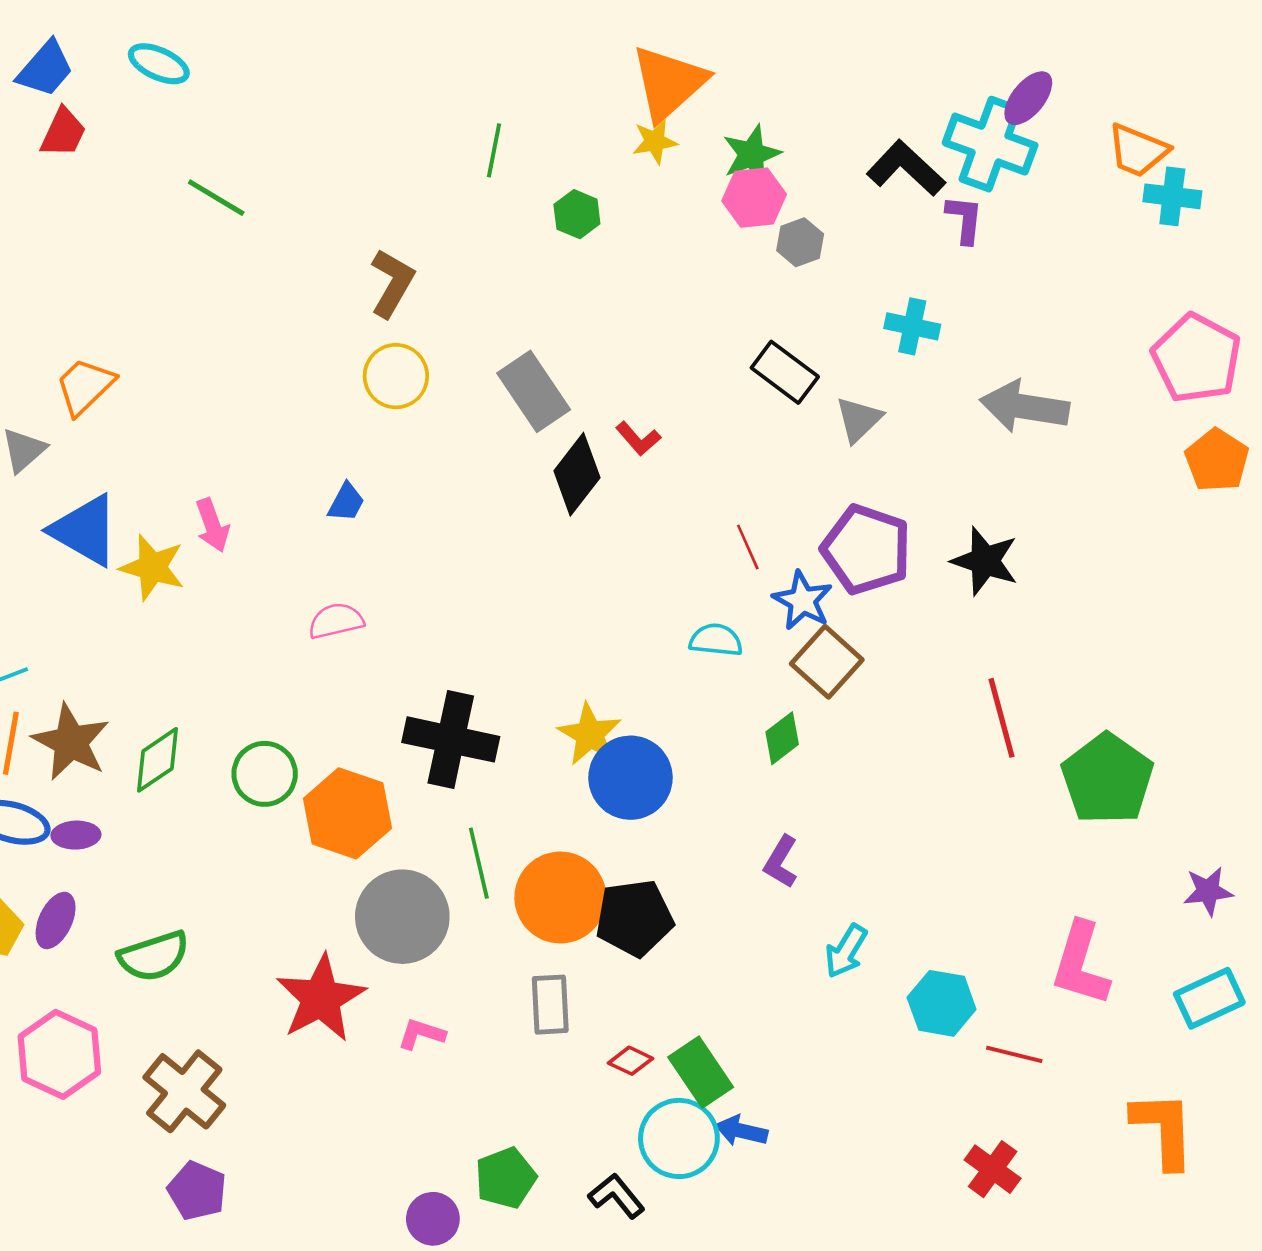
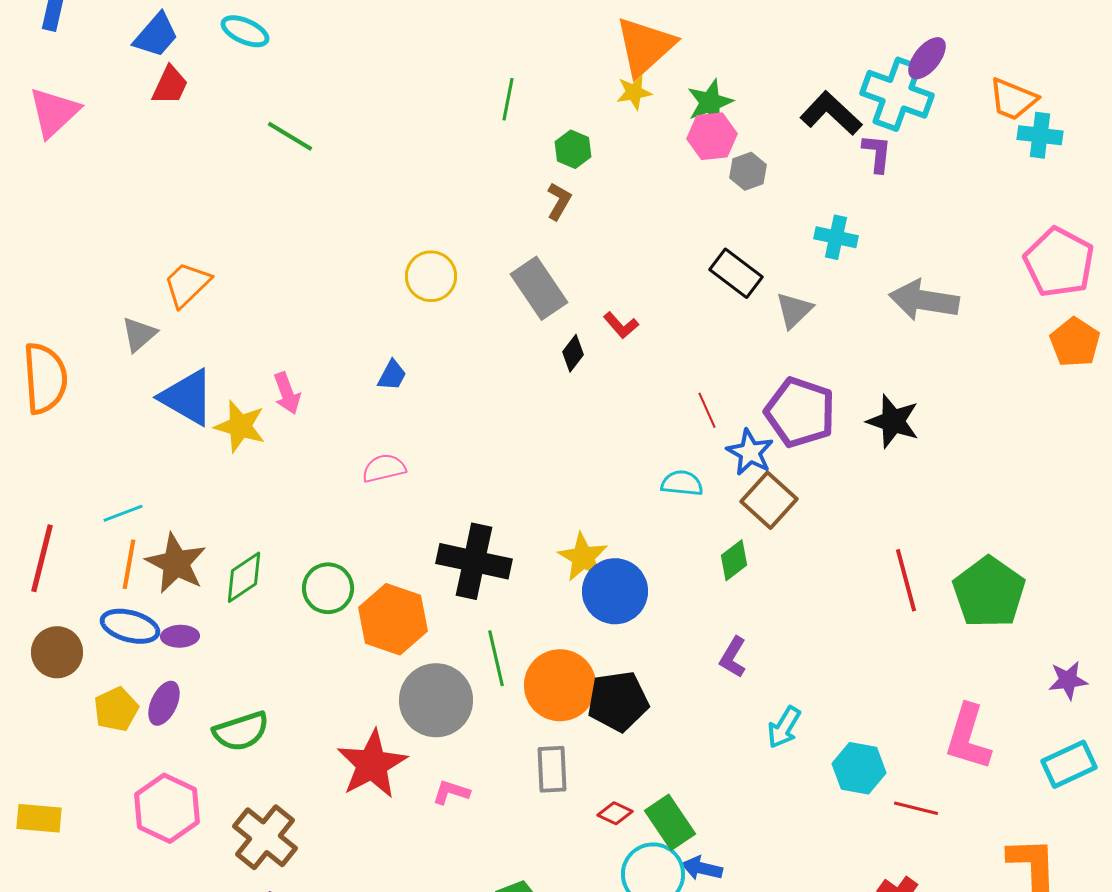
brown L-shape: (392, 283) -> (559, 201), moved, size x0.7
black diamond: (577, 474) -> (573, 353), size x0.6
red line: (1001, 718) -> (906, 580), moved

